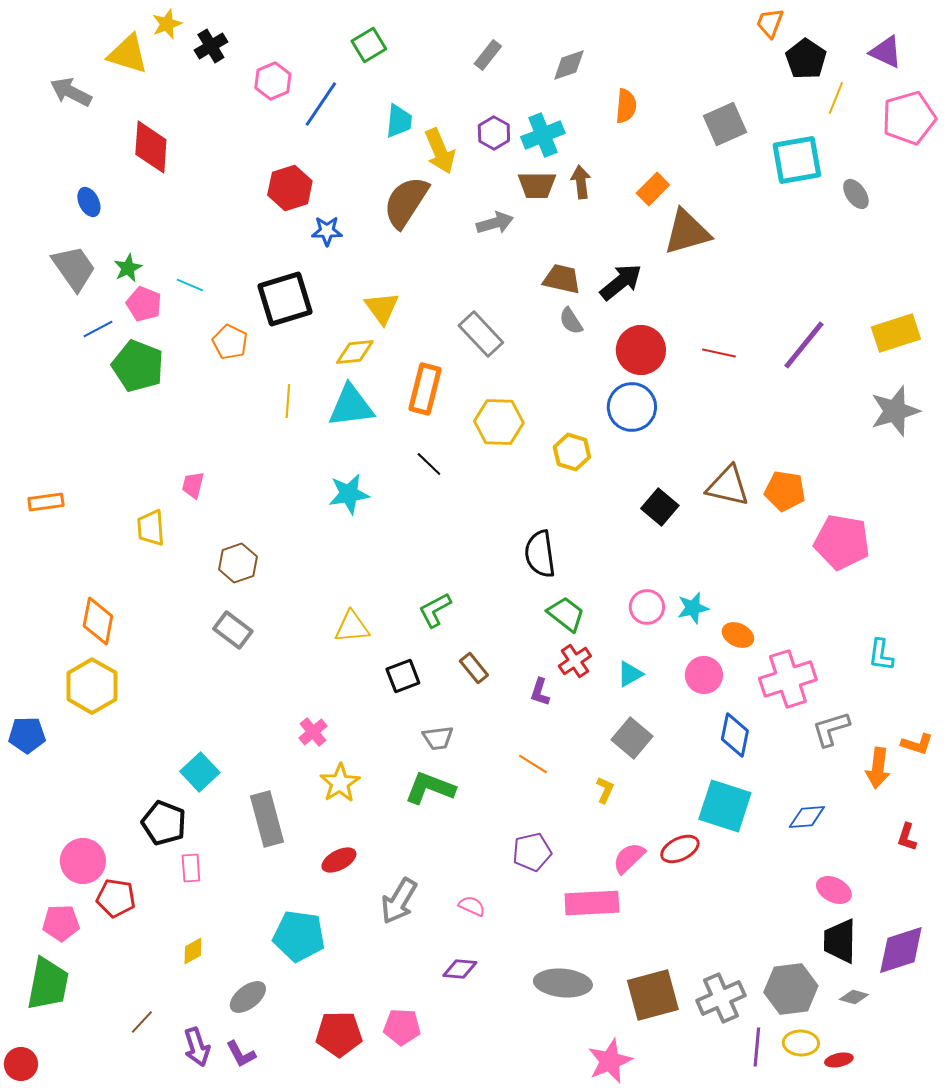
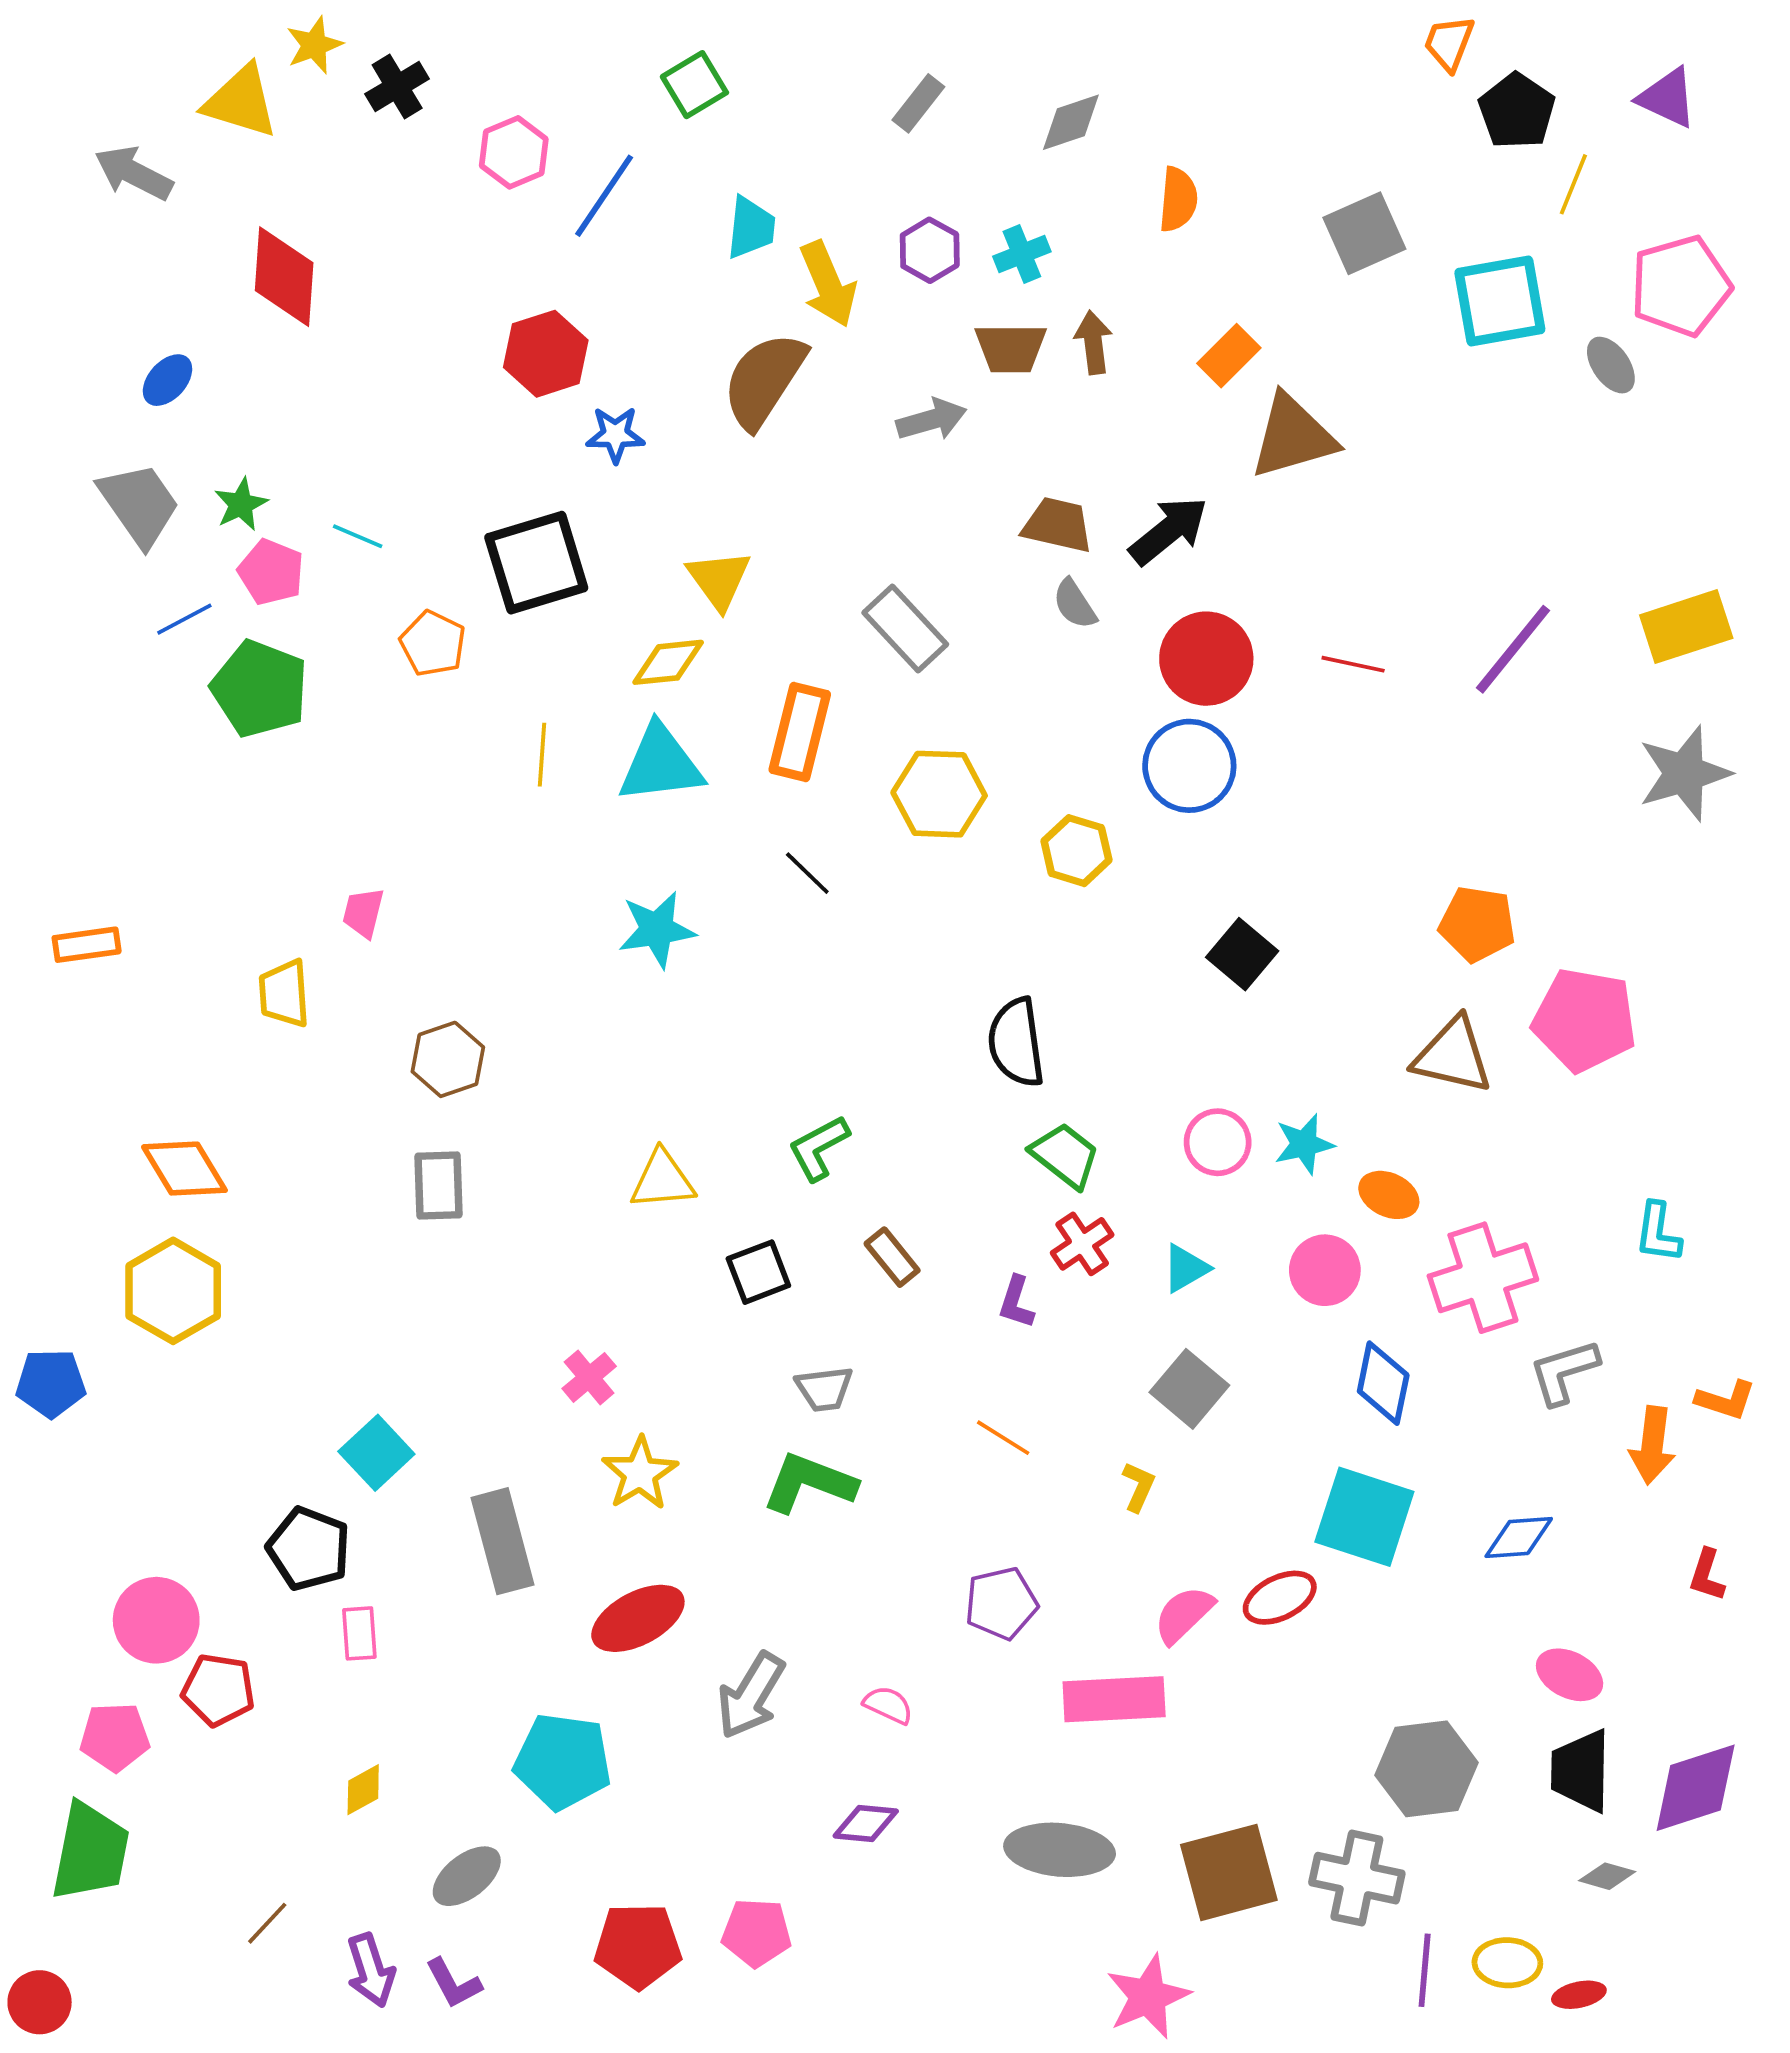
pink pentagon: (909, 118) -> (1681, 286), moved
cyan cross: (543, 135) -> (1022, 254), size x0.7
blue ellipse: (89, 202) -> (167, 380), turned 68
brown triangle: (728, 486) -> (1453, 1056), moved
orange diamond: (98, 621) -> (184, 1169), turned -42
gray rectangle: (233, 630) -> (438, 1186), turned 51
red ellipse: (339, 860) -> (638, 1618), size x1.4
gray hexagon: (791, 989) -> (1426, 1769), moved
gray cross: (721, 998) -> (1357, 1878), turned 36

